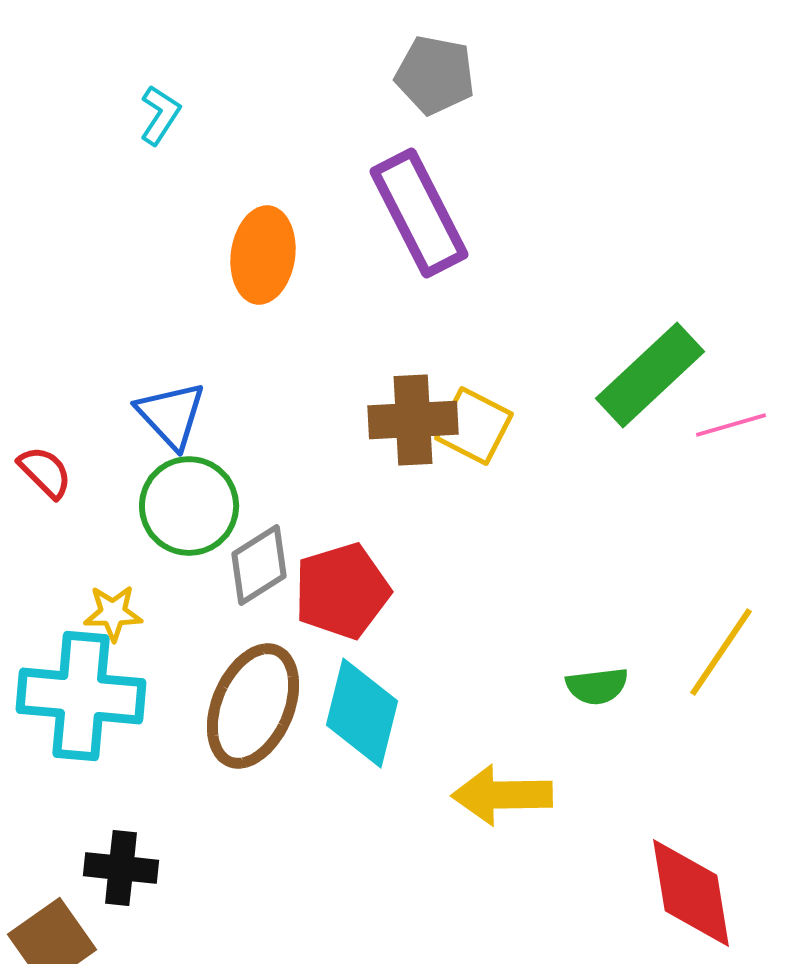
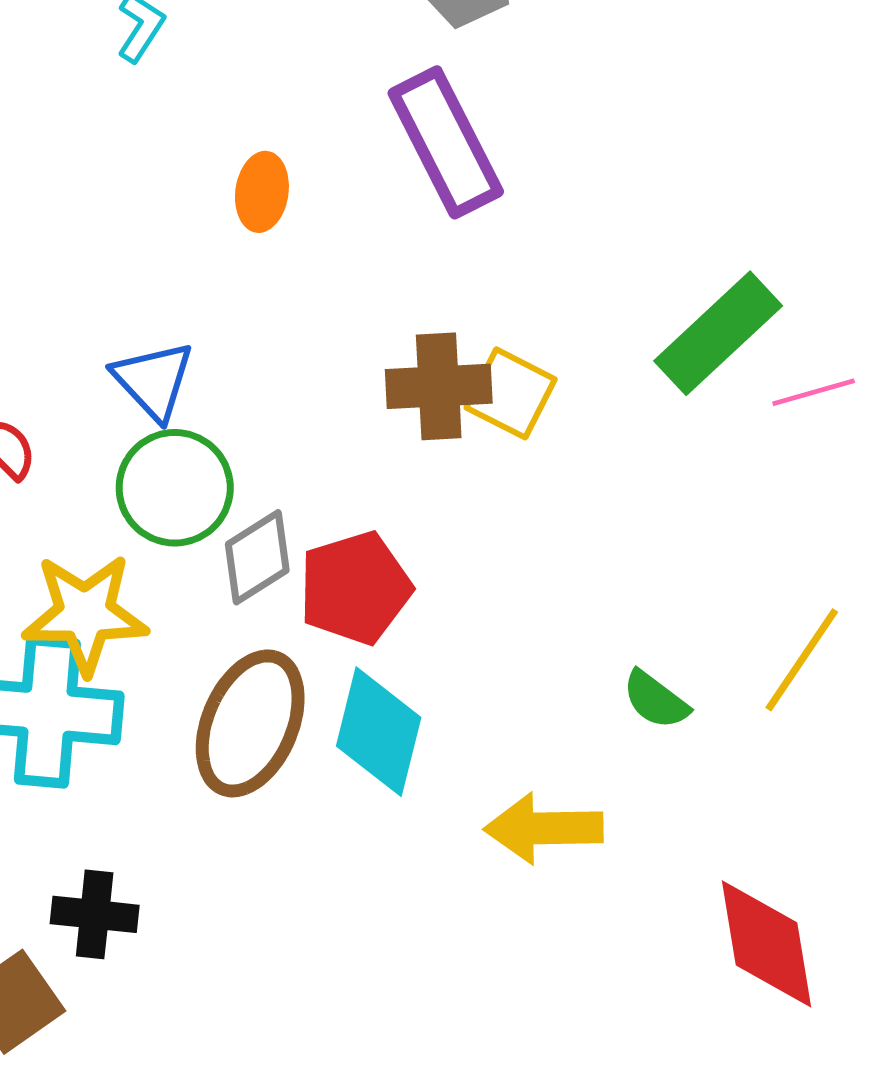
orange ellipse: (263, 255) -> (262, 192), size x0.7
yellow star: (113, 613) -> (85, 614), size x1.8
green semicircle: (597, 686) -> (656, 700), turned 44

